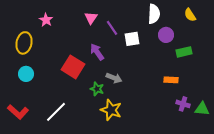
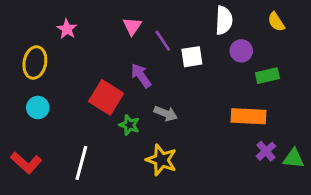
orange rectangle: (171, 80) -> (249, 116), size x1.6
green star: (97, 89) -> (129, 125), moved
purple cross: (183, 104) -> (266, 151), turned 32
white line: (56, 112) -> (81, 163), turned -30

